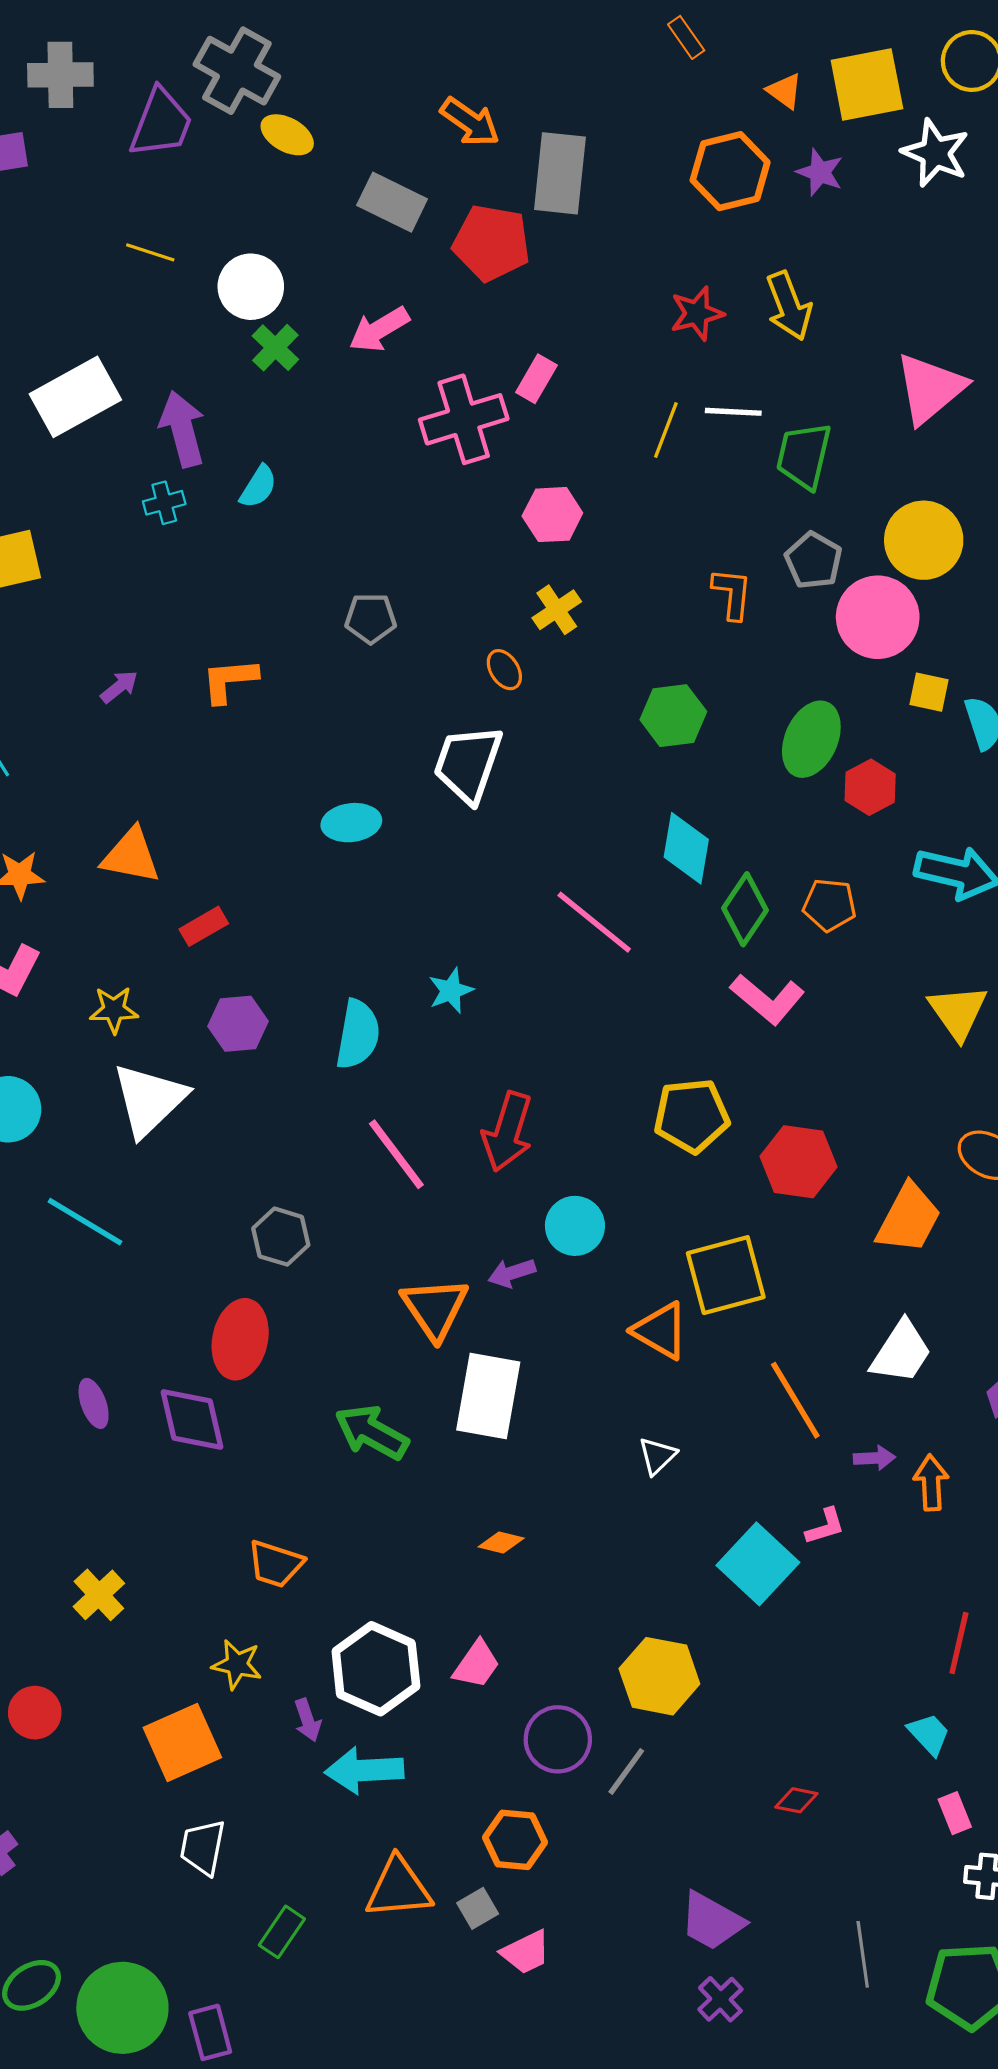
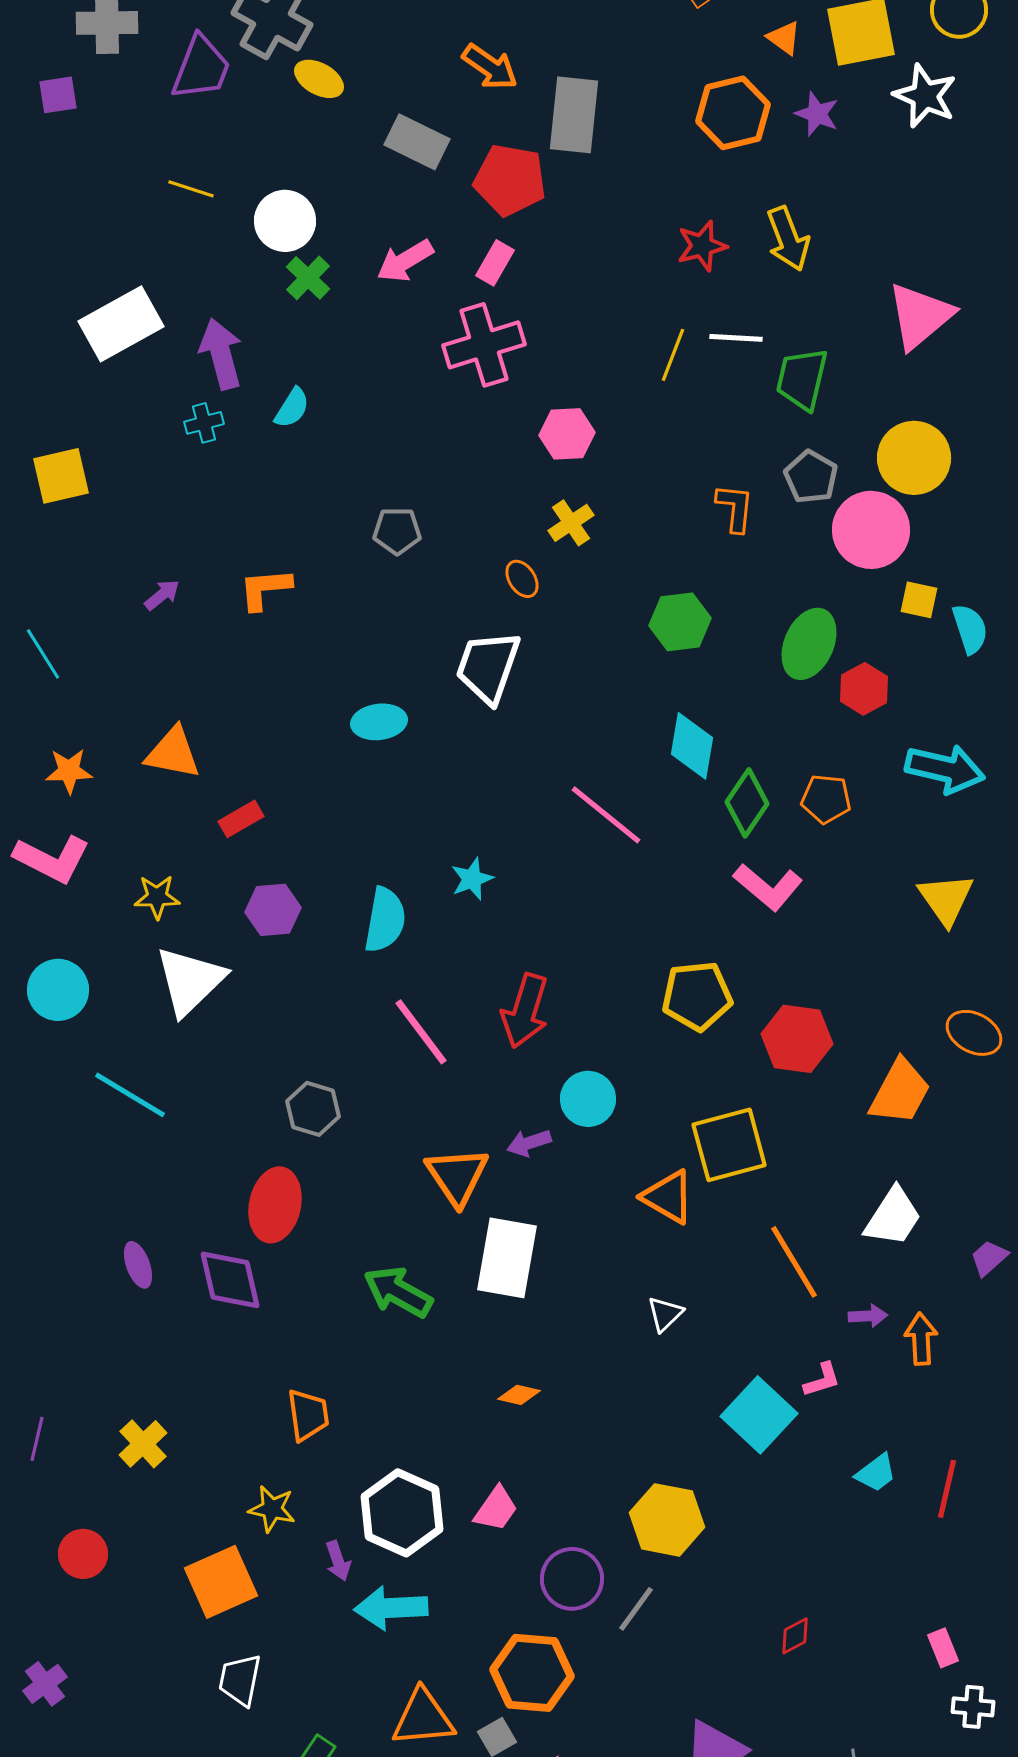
pink rectangle: (536, 379) -> (495, 263), moved
orange trapezoid: (275, 1564) -> (308, 1415), turned -116
cyan trapezoid: (929, 1734) -> (876, 1473), moved, turned 96
red diamond: (796, 1800) -> (795, 1636), turned -39
orange hexagon: (515, 1840) -> (532, 1673), size x1.4

